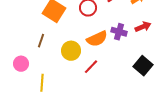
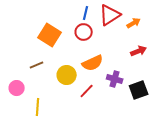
purple cross: (119, 32) -> (115, 79), moved
brown line: (41, 41) -> (37, 65), turned 48
black square: (143, 66) -> (139, 90), turned 30

